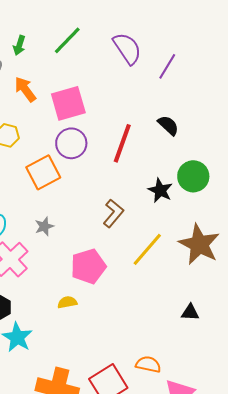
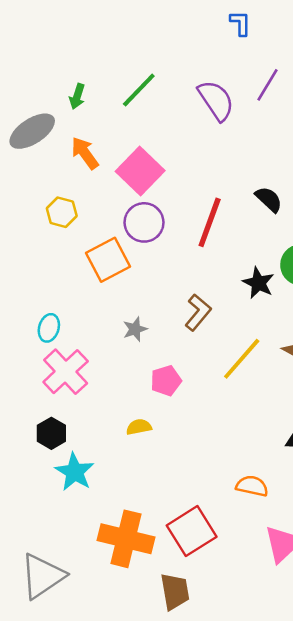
purple line: (167, 66) -> (267, 85), moved
pink square: (68, 103) -> (140, 171), turned -30
gray star: (44, 226) -> (135, 329), moved
pink pentagon: (88, 266) -> (166, 381), size x0.7
orange semicircle: (148, 364) -> (252, 486), moved

